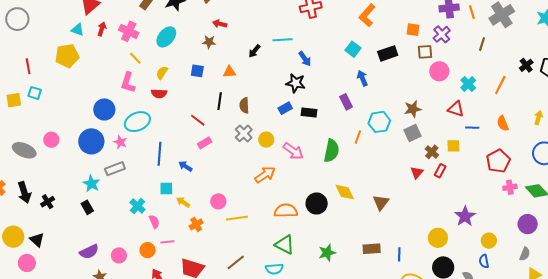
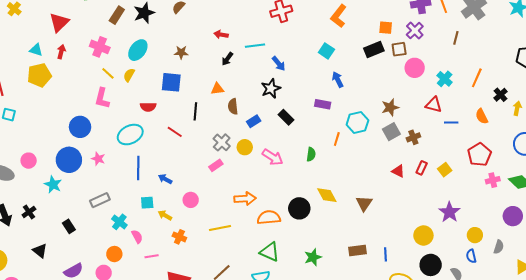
red arrow: (220, 24) -> (221, 35), moved
red arrow: (102, 29) -> (61, 52), moved
cyan triangle: (78, 30) -> (36, 50), moved
black rectangle: (388, 53) -> (374, 49), moved
black cross: (526, 65) -> (500, 95), moved
blue square: (197, 71) -> (171, 82), size x1.5
orange triangle: (229, 72) -> (217, 89), moved
yellow semicircle: (162, 73) -> (129, 75), moved
black star: (296, 83) -> (271, 89), turned -30
red semicircle: (159, 93) -> (148, 107), moved
purple rectangle: (346, 102) -> (323, 104), turned -49
brown semicircle: (244, 105) -> (233, 106), moved
blue rectangle: (285, 108) -> (254, 121), moved
black rectangle: (309, 112) -> (286, 117), turned 42
cyan ellipse: (137, 122) -> (130, 135), moved
pink rectangle: (205, 143) -> (216, 165), moved
yellow square: (453, 146) -> (445, 170), moved, turned -32
green semicircle: (332, 151) -> (311, 154), size x0.6
brown cross: (432, 152) -> (413, 137), moved, turned 32
gray rectangle: (115, 169) -> (100, 200), moved
red triangle: (417, 173) -> (398, 171), turned -40
orange arrow: (265, 175) -> (245, 199), moved, turned 35
cyan star: (91, 184) -> (53, 185), moved
pink circle: (218, 201) -> (191, 200), moved
black cross: (48, 202) -> (29, 212), moved
orange cross: (196, 224) -> (179, 237), turned -32
black triangle: (37, 240) -> (40, 251), moved
orange circle: (148, 250) -> (114, 254), moved
gray semicircle: (525, 254) -> (499, 247), moved

